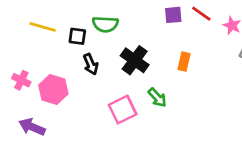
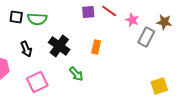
black square: (77, 36) -> (16, 17), moved
pink square: (123, 110) -> (37, 82), moved

